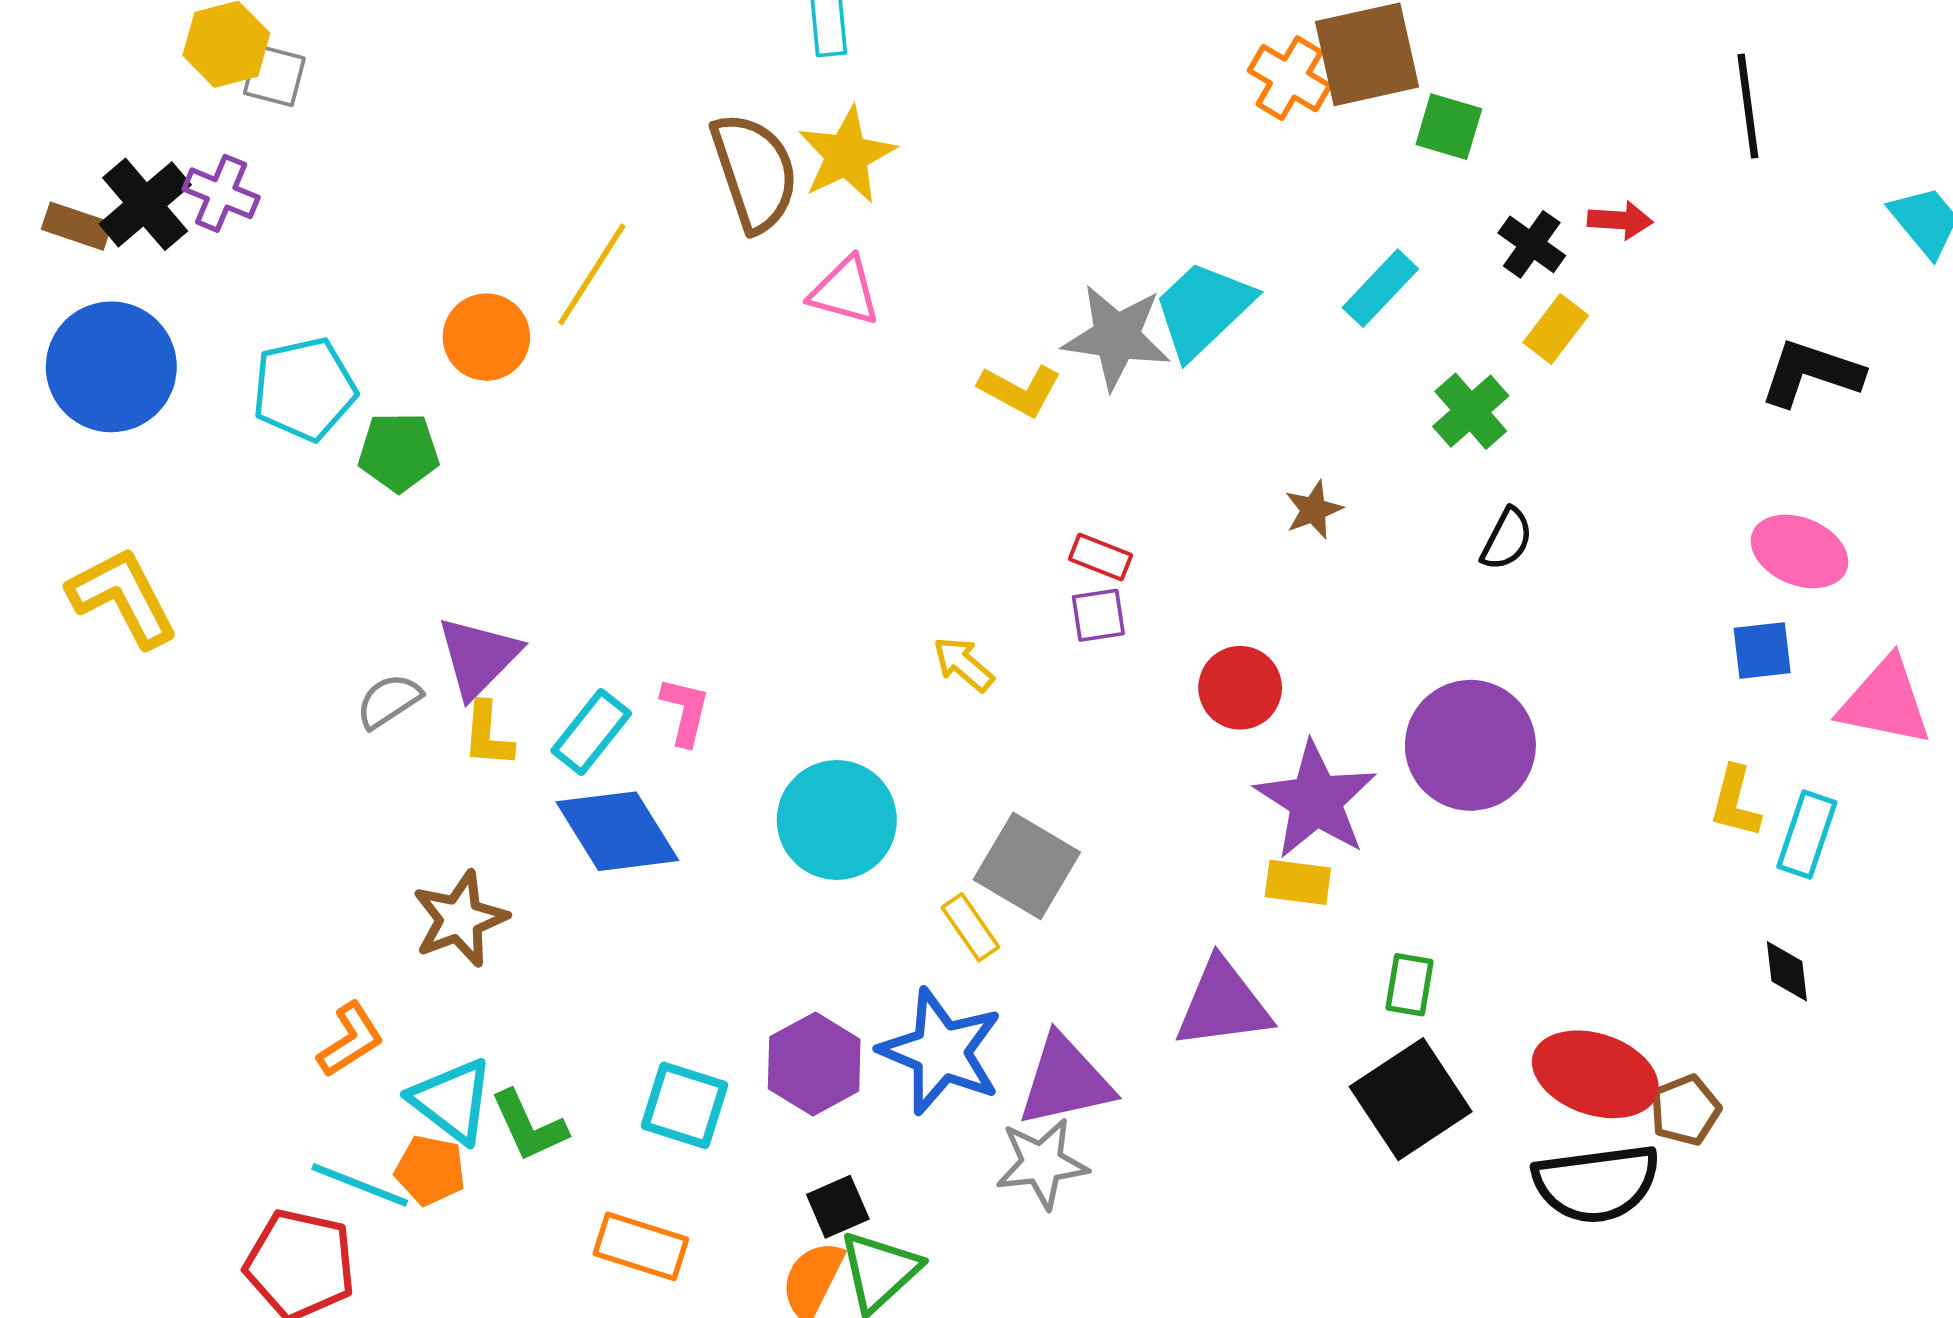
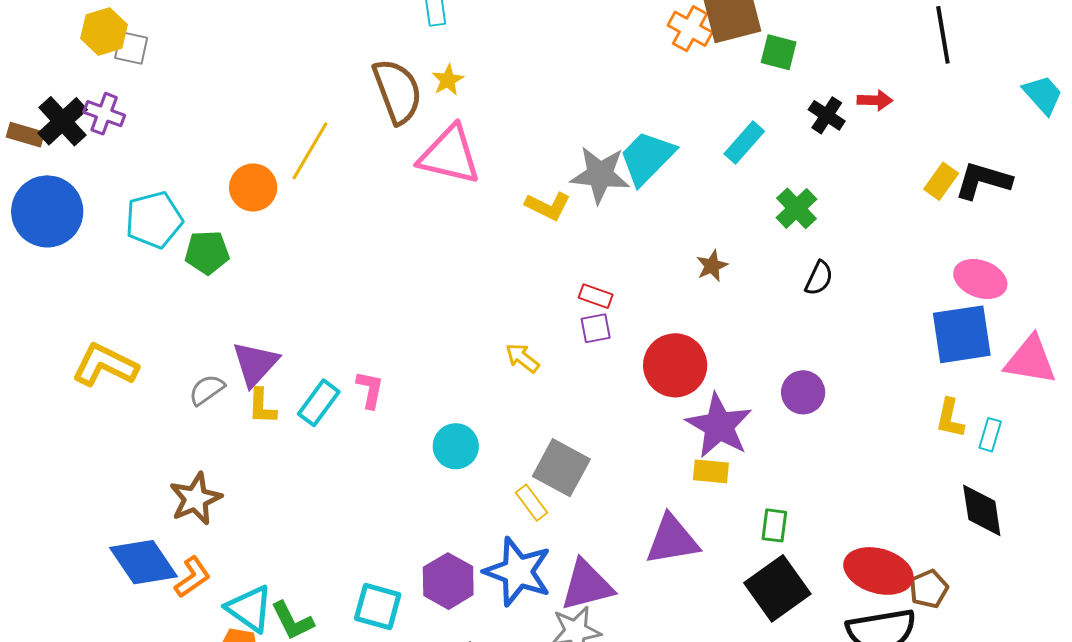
yellow star: (847, 155) -> (448, 80), size x0.6
pink triangle: (845, 291) -> (449, 155), size x1.6
yellow rectangle: (1556, 329) -> (941, 181), moved
yellow L-shape: (123, 597) -> (105, 365), moved, turned -34
blue square: (1762, 650) -> (962, 334), size x1.8
red circle: (1240, 688) -> (675, 365), size x1.4
purple circle: (1470, 745) -> (803, 392), size x0.6
cyan circle: (837, 820) -> (456, 446), size x0.7
blue diamond: (617, 831) -> (143, 562), moved
cyan rectangle: (1807, 835) -> (990, 435), size x0.7
brown star: (460, 919) -> (196, 499), moved
black diamond: (1787, 971) -> (982, 510), size x1.6

